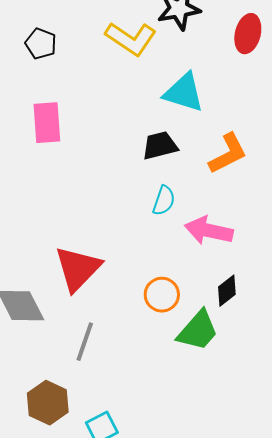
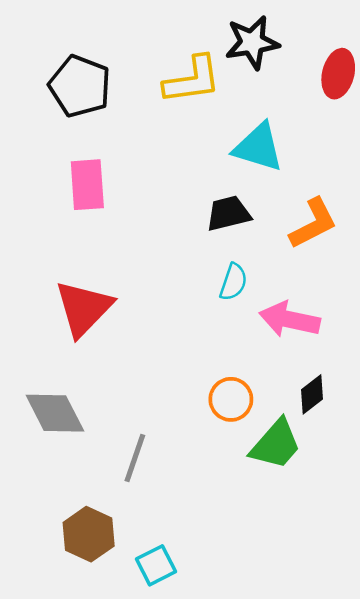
yellow L-shape: (131, 39) -> (192, 80), turned -42
black pentagon: (41, 44) -> (80, 86), size x1.6
red triangle: (78, 269) -> (84, 308), moved

